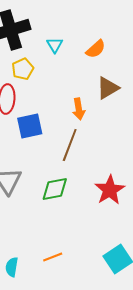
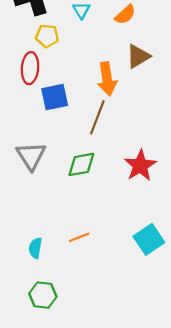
yellow pentagon: (23, 69) -> (47, 36), turned 30
orange arrow: (79, 109) -> (107, 79), size x1.4

